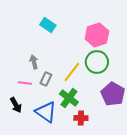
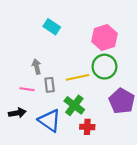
yellow line: (72, 72) -> (78, 77), turned 40
gray rectangle: (46, 79) -> (50, 85), turned -32
black arrow: (16, 105) -> (17, 113), turned -70

